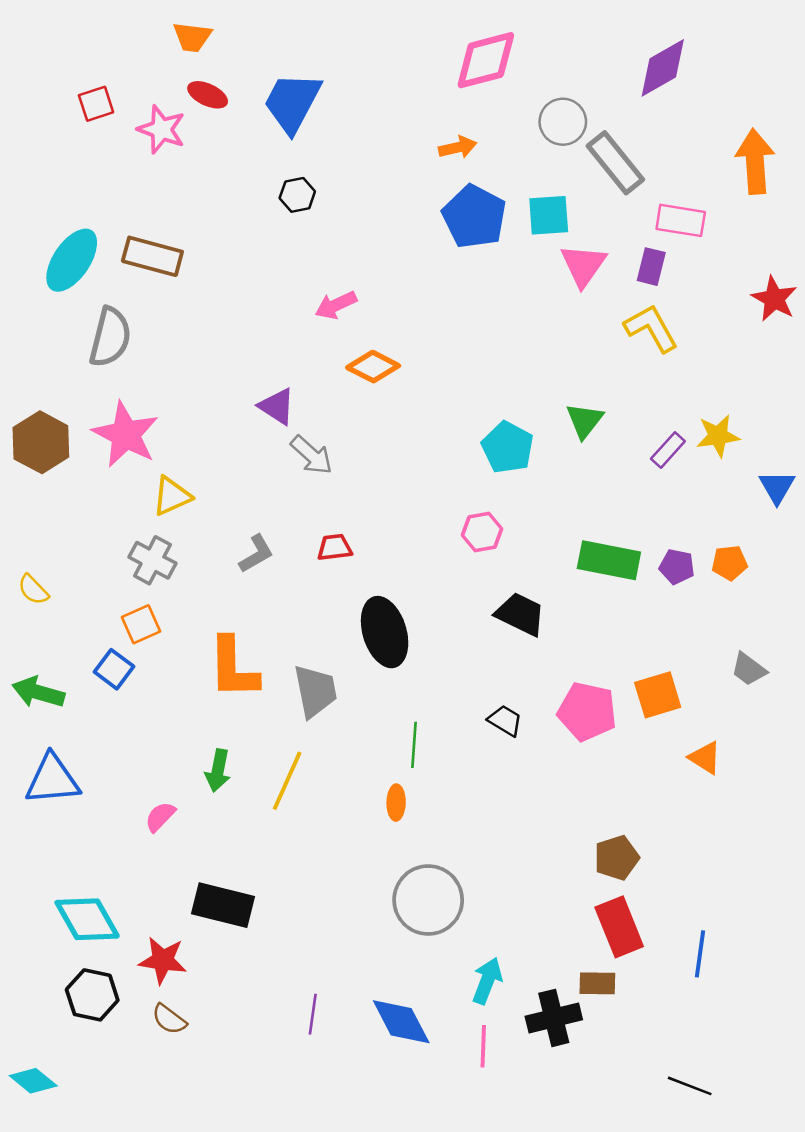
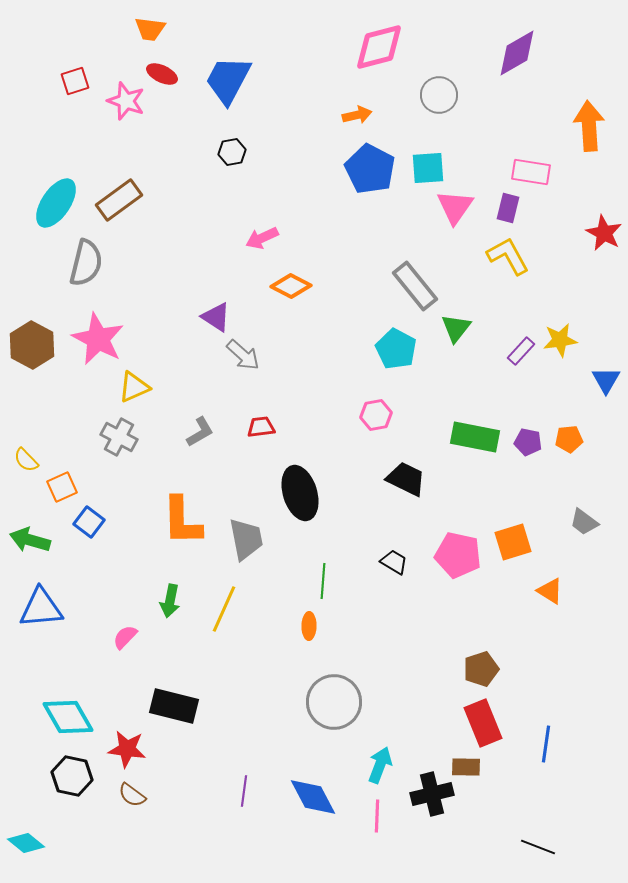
gray rectangle: (615, 163) -> (415, 286), moved
brown rectangle: (152, 256) -> (119, 200), turned -51
orange square: (141, 624) -> (62, 487), moved

